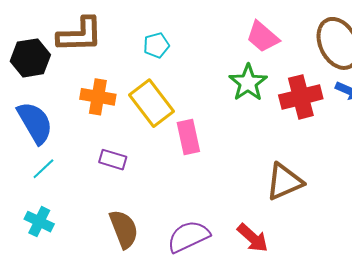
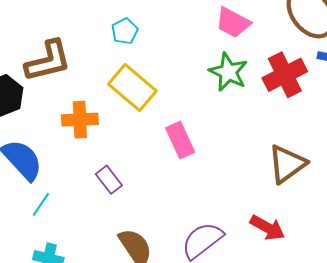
cyan pentagon: (156, 45) -> (125, 31), moved
yellow rectangle: (151, 103) -> (132, 87), moved
purple rectangle: (113, 160) -> (109, 180), turned 48

